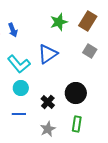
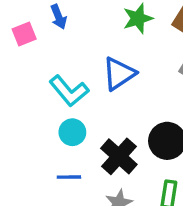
blue arrow: (13, 30) -> (59, 17), moved
black cross: (48, 102) -> (119, 156), size x1.5

